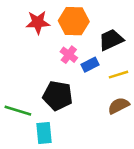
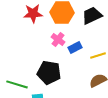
black trapezoid: (111, 40) -> (92, 15), moved

